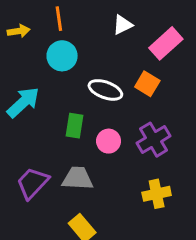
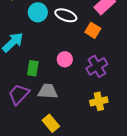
white ellipse: (105, 90) -> (66, 15), moved
green rectangle: (74, 126) -> (33, 68), moved
pink circle: (109, 141) -> (65, 59), moved

